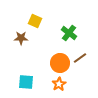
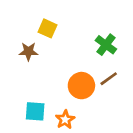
green cross: (69, 33) -> (106, 45), moved
orange star: (59, 84) -> (65, 120), moved

